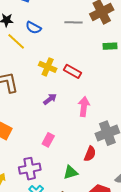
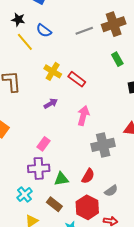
gray line: (73, 22) -> (84, 31), turned -30
green rectangle: (110, 46) -> (117, 59), turned 56
red semicircle: (90, 154) -> (88, 176), moved
purple cross: (30, 169) -> (39, 168), moved

